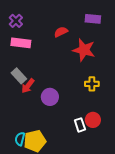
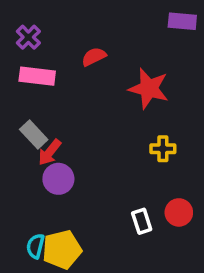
purple rectangle: (93, 19) -> (182, 21), moved
red semicircle: (61, 32) -> (94, 57), moved
purple circle: (50, 97) -> (58, 179), moved
red circle: (93, 120) -> (179, 212), moved

